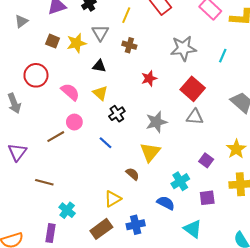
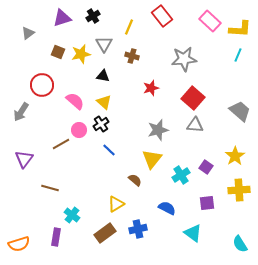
cyan line: (223, 56) -> (238, 55), moved
gray arrow: (14, 103) -> (21, 112), turned 54
black cross: (117, 114) -> (101, 124), moved
cyan cross: (180, 181) -> (181, 175), moved

